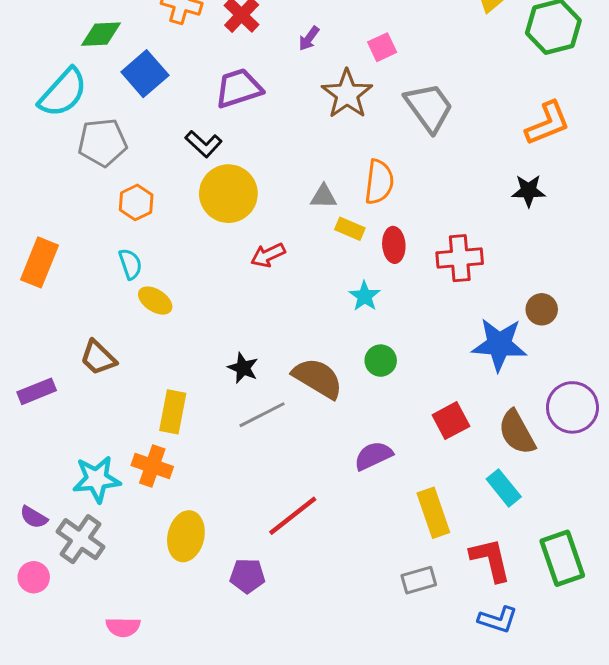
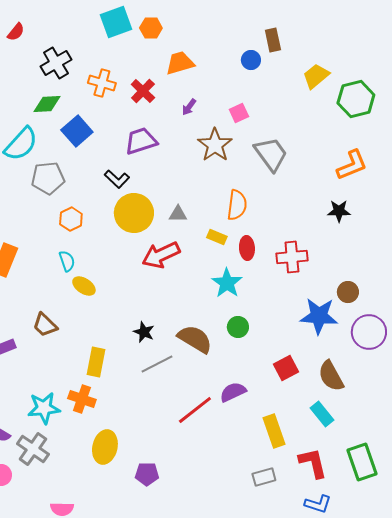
gray triangle: (324, 197) -> (178, 214), moved
red arrow: (268, 255) -> (161, 255), size x1.6
cyan star: (365, 296) -> (227, 283), size x1.4
purple circle: (572, 407) -> (369, 332), moved
red line: (293, 516) -> (195, 410), moved

